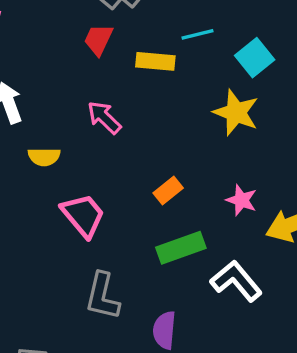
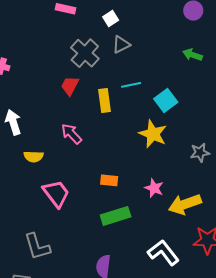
yellow rectangle: (155, 61) -> (104, 100), turned 75
orange rectangle: (168, 191) -> (109, 180), turned 42
white L-shape: (236, 281) -> (163, 253), moved
gray L-shape: (102, 296) -> (37, 247), moved, turned -32

